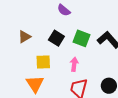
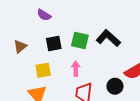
purple semicircle: (64, 10) -> (44, 15), moved
black square: (56, 38) -> (54, 44), turned -35

